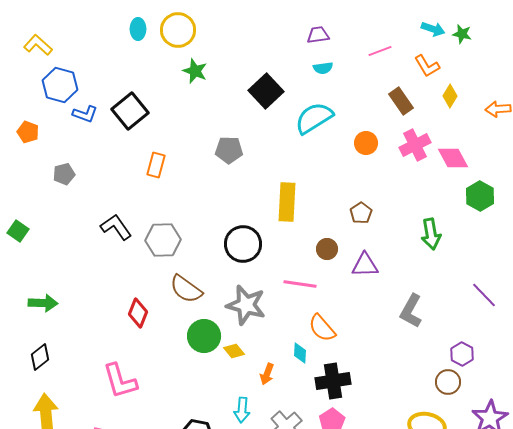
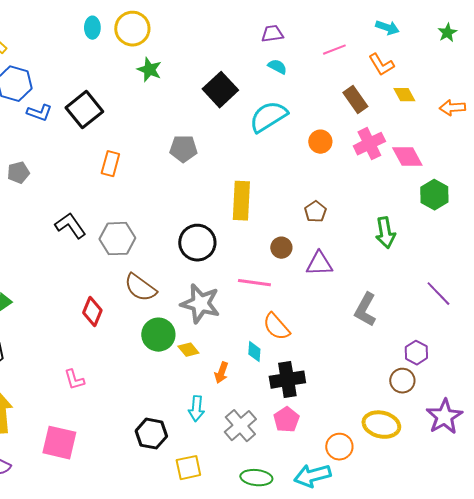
green star: (462, 34) -> (447, 33), moved, turned 30
cyan semicircle: (323, 68) -> (277, 67), turned -144
yellow diamond: (450, 96) -> (404, 95), turned -60
pink L-shape: (120, 381) -> (74, 380), size x0.6

